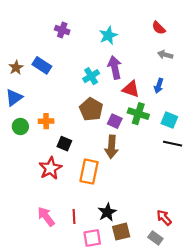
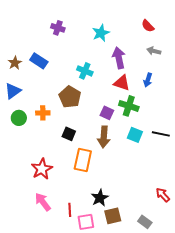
purple arrow: (115, 68) -> (119, 58), moved
cyan cross: (91, 76) -> (85, 71), turned -35
brown pentagon: (91, 109) -> (70, 97), moved
cyan square: (169, 120) -> (135, 135), moved
black square: (64, 144) -> (69, 134), moved
red star: (50, 168) -> (42, 169), moved
red line: (74, 217) -> (70, 210), moved
red arrow: (164, 218) -> (163, 195), moved

